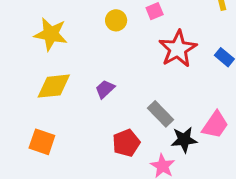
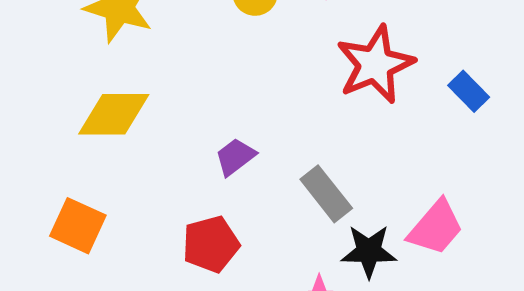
purple trapezoid: (105, 89) -> (235, 157), moved
red pentagon: (126, 143) -> (211, 244), moved

